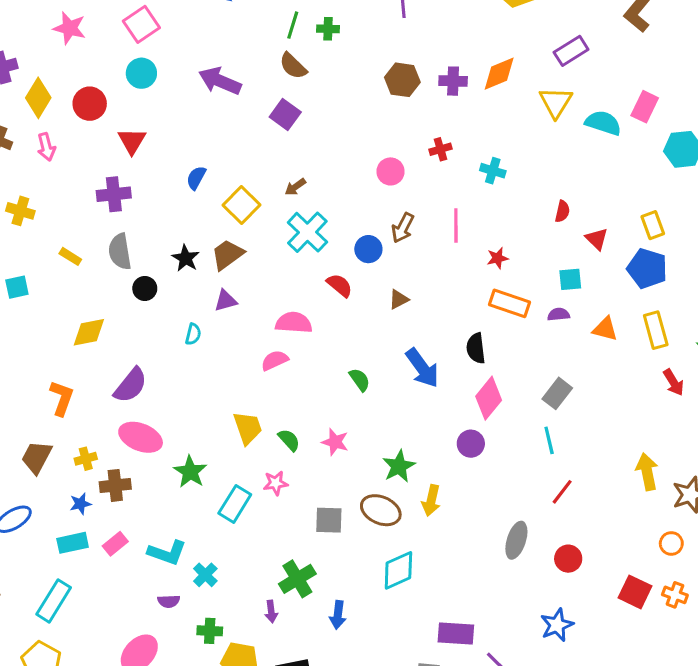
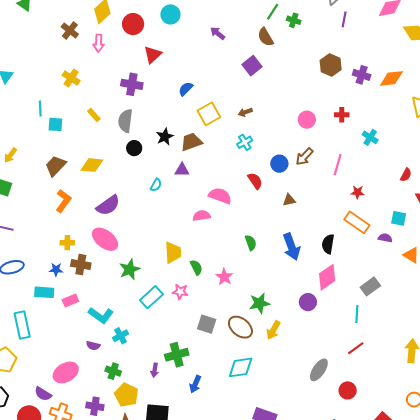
purple arrow: (220, 81) -> (218, 33), size x0.6
cyan cross: (307, 232) -> (245, 142), size x0.6
brown trapezoid: (37, 457) -> (55, 166), moved
cyan rectangle: (54, 601) -> (22, 325), turned -60

